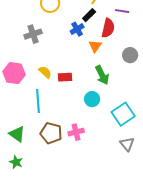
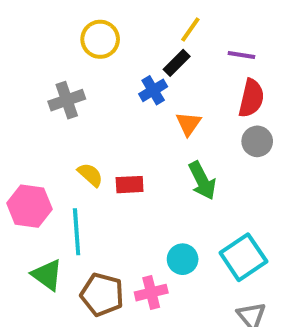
red semicircle: (108, 28) -> (251, 98), moved
pink hexagon: (14, 73) -> (29, 206), moved
cyan circle: (92, 99) -> (183, 259), moved
green triangle: (17, 134) -> (47, 275), moved

